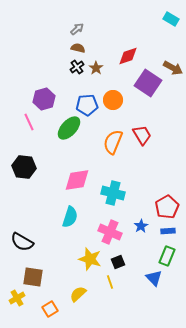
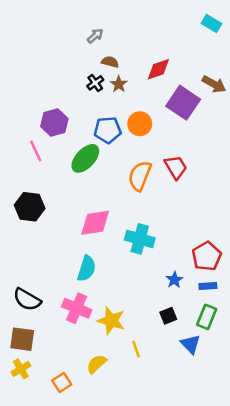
brown semicircle: (78, 48) -> (110, 62), moved
pink cross: (110, 232) -> (77, 308), moved
black square: (118, 262) -> (168, 316), moved
brown square: (33, 277) -> (22, 339), moved

